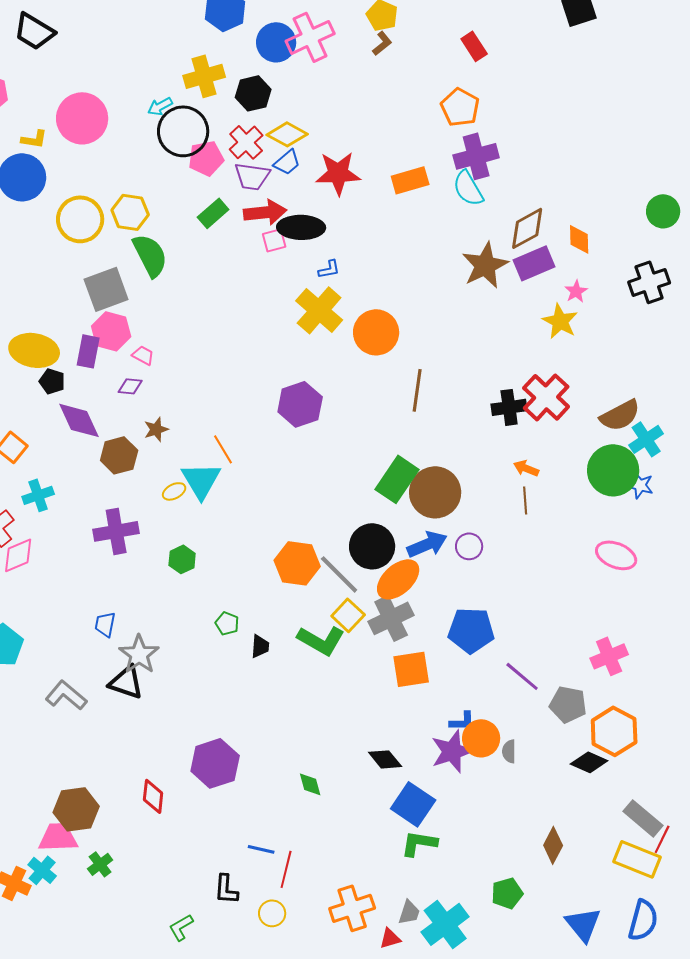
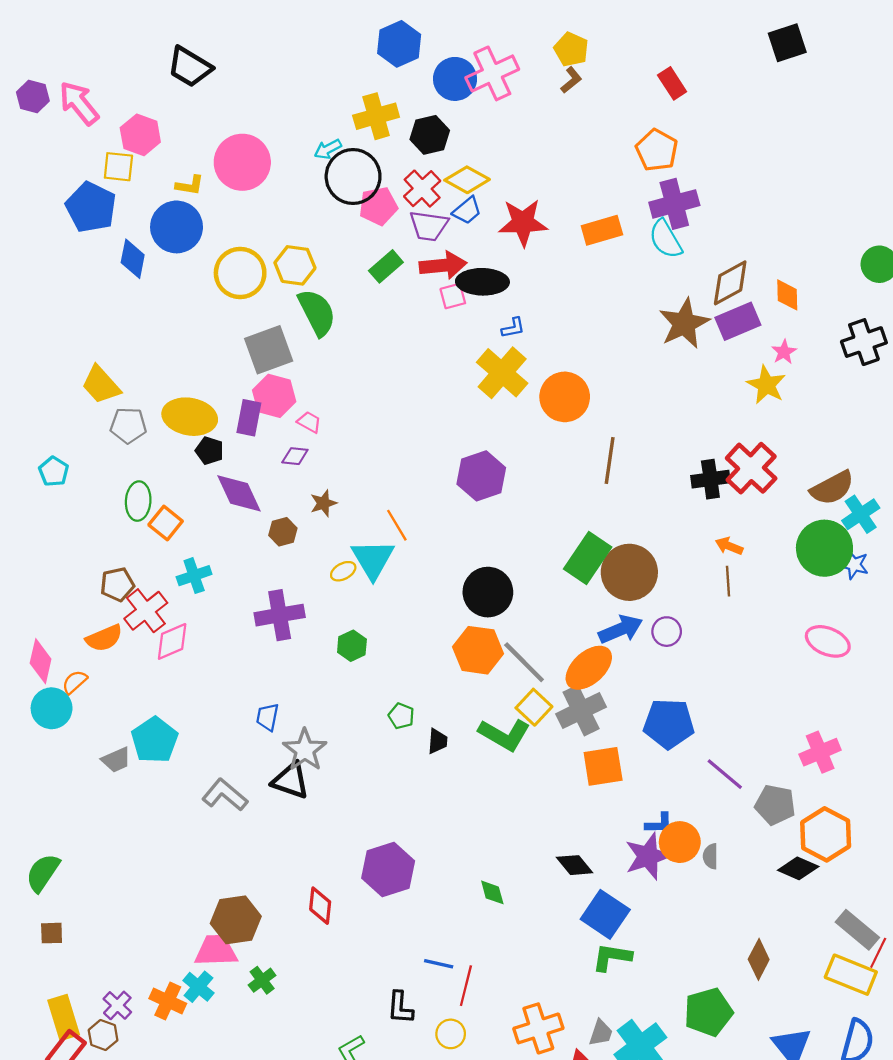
brown hexagon: (119, 455) -> (283, 532), size x0.7
black circle: (372, 546) -> (488, 592), moved
green pentagon: (507, 893) -> (708, 1012), size x1.4

